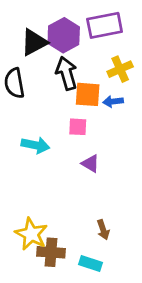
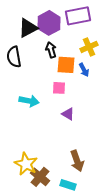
black arrow: (67, 73) -> (51, 50), size x0.7
blue arrow: (113, 101) -> (84, 70), turned -112
brown arrow: (103, 230) -> (77, 161), size x1.5
brown cross: (51, 252) -> (40, 177), turned 36

